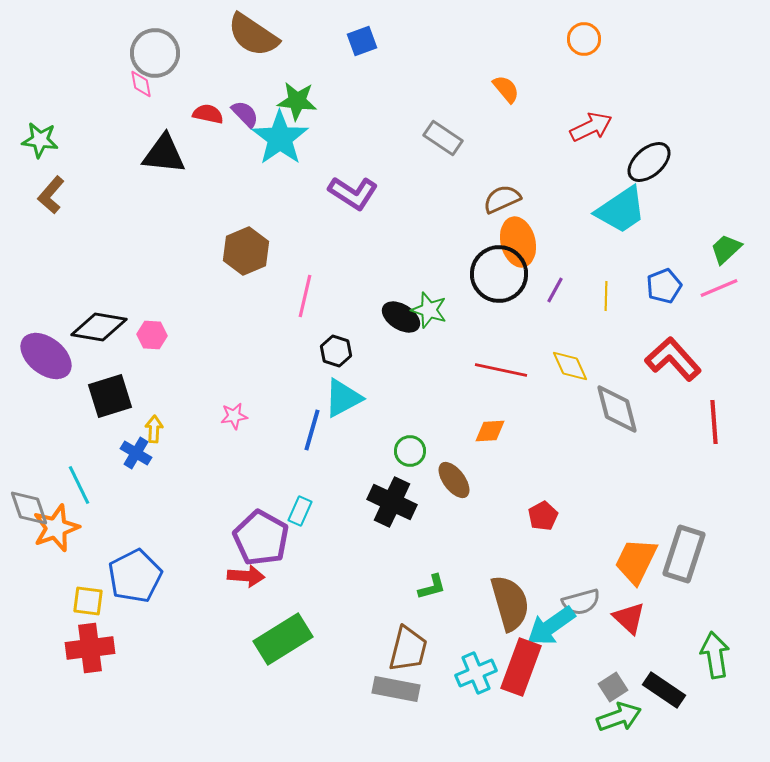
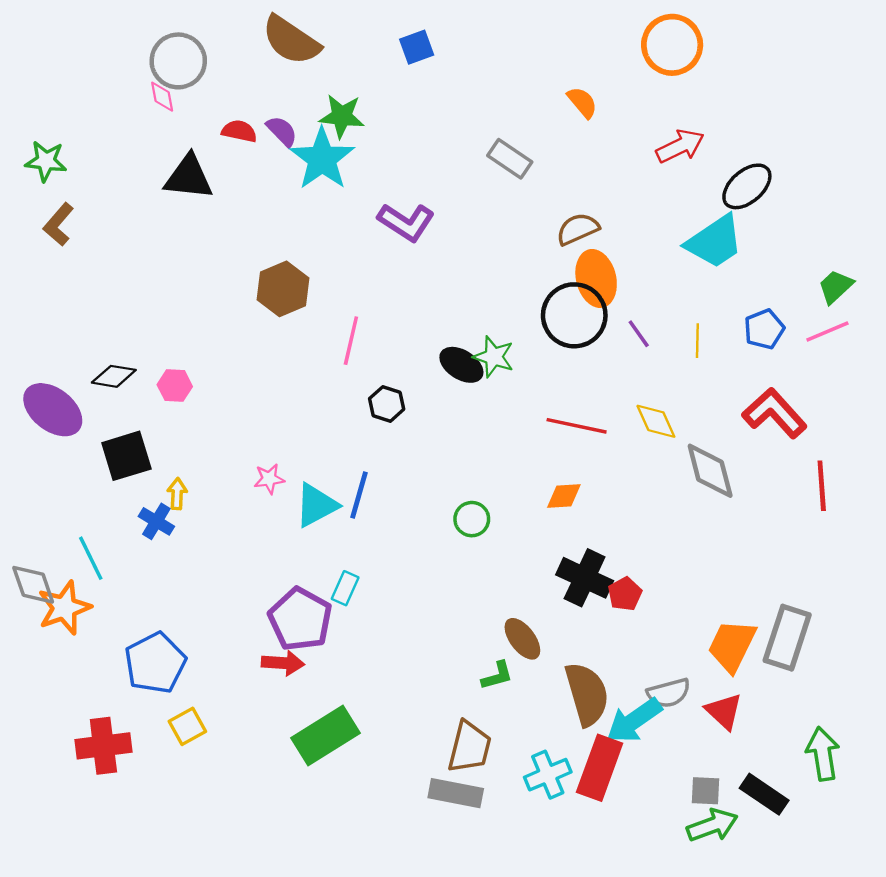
orange circle: (584, 39) -> (672, 45), size x1.6
purple line: (555, 290) -> (639, 334), turned -64
black diamond: (99, 327) -> (114, 376), size x0.7
cyan triangle: (343, 398) -> (316, 505), moved
brown ellipse: (454, 480) -> (522, 639), moved
black cross: (392, 502) -> (585, 578), moved
yellow square: (88, 601) -> (187, 726), moved, turned -36
gray square: (613, 687) -> (705, 791), turned 36

